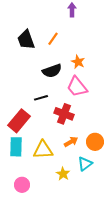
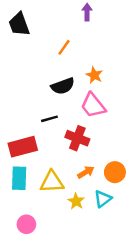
black trapezoid: (26, 40) -> (19, 24), moved
red rectangle: (19, 121) -> (23, 147), turned 35
yellow star: (63, 174) -> (76, 201), moved

